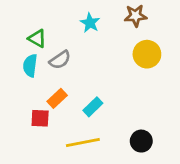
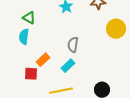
yellow circle: (147, 54) -> (116, 29), moved
gray semicircle: (60, 60) -> (73, 45), moved, turned 133

